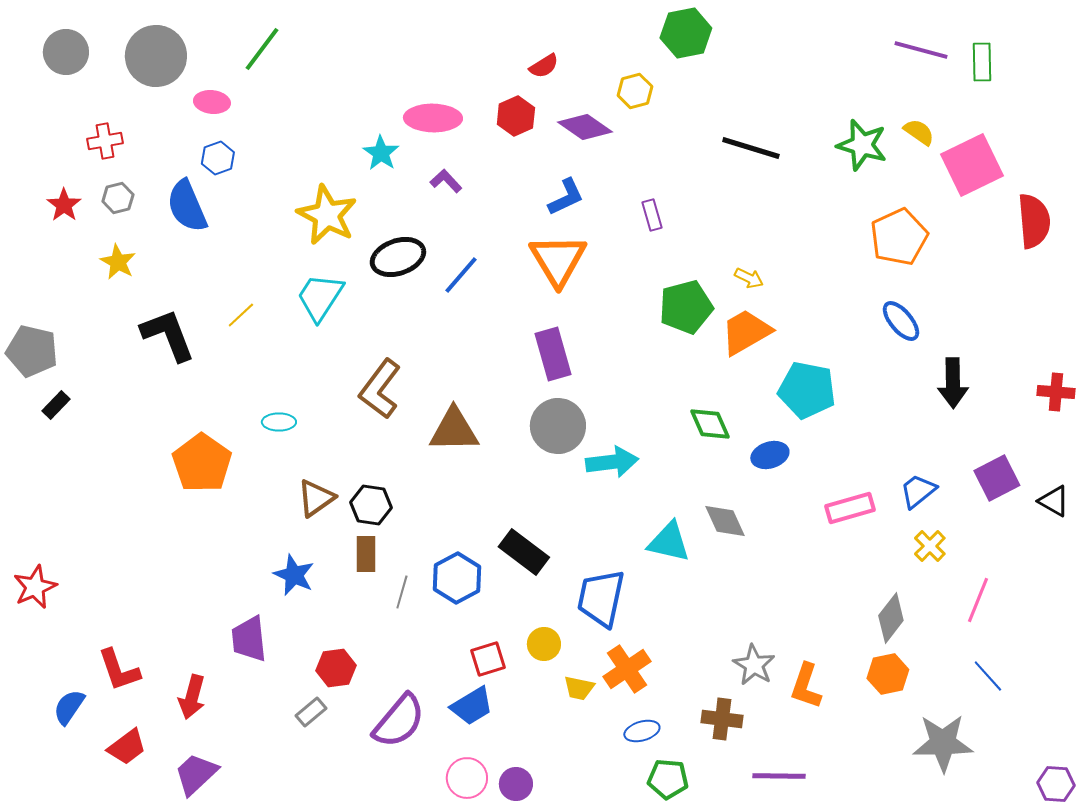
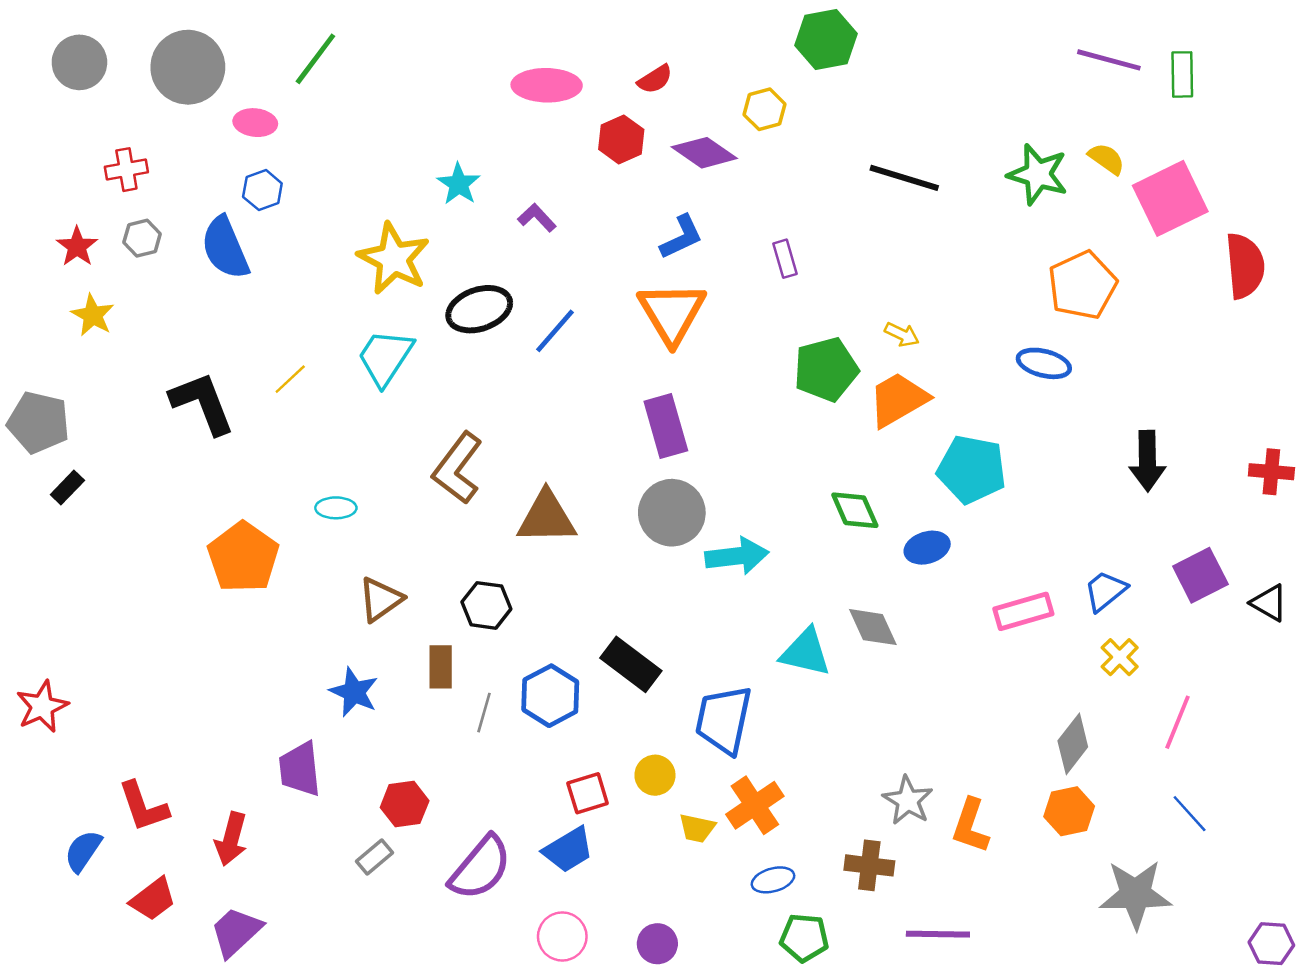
pink ellipse: (433, 118) -> (547, 85), moved
yellow star: (118, 262) -> (93, 315), moved
blue ellipse: (901, 321) -> (1044, 363), moved, turned -36
black hexagon: (371, 505) -> (486, 605), moved
purple circle: (516, 784) -> (657, 944), moved

